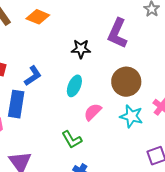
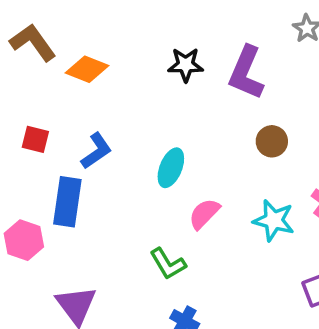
orange diamond: (38, 17) -> (87, 69), moved
black star: (81, 49) -> (186, 65), moved
brown circle: (126, 82) -> (272, 141), moved, size x0.6

